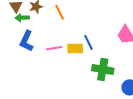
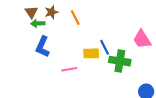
pink line: (54, 48) -> (69, 69), moved
green cross: (103, 69) -> (120, 61), moved

